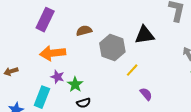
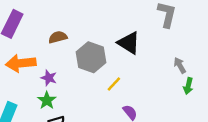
black triangle: (145, 35) -> (129, 43), turned 40
purple star: (57, 77) -> (49, 78), moved

